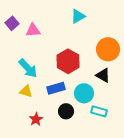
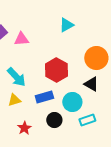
yellow triangle: (26, 91) -> (14, 100), turned -32
cyan rectangle: (99, 111) -> (87, 120), turned -35

